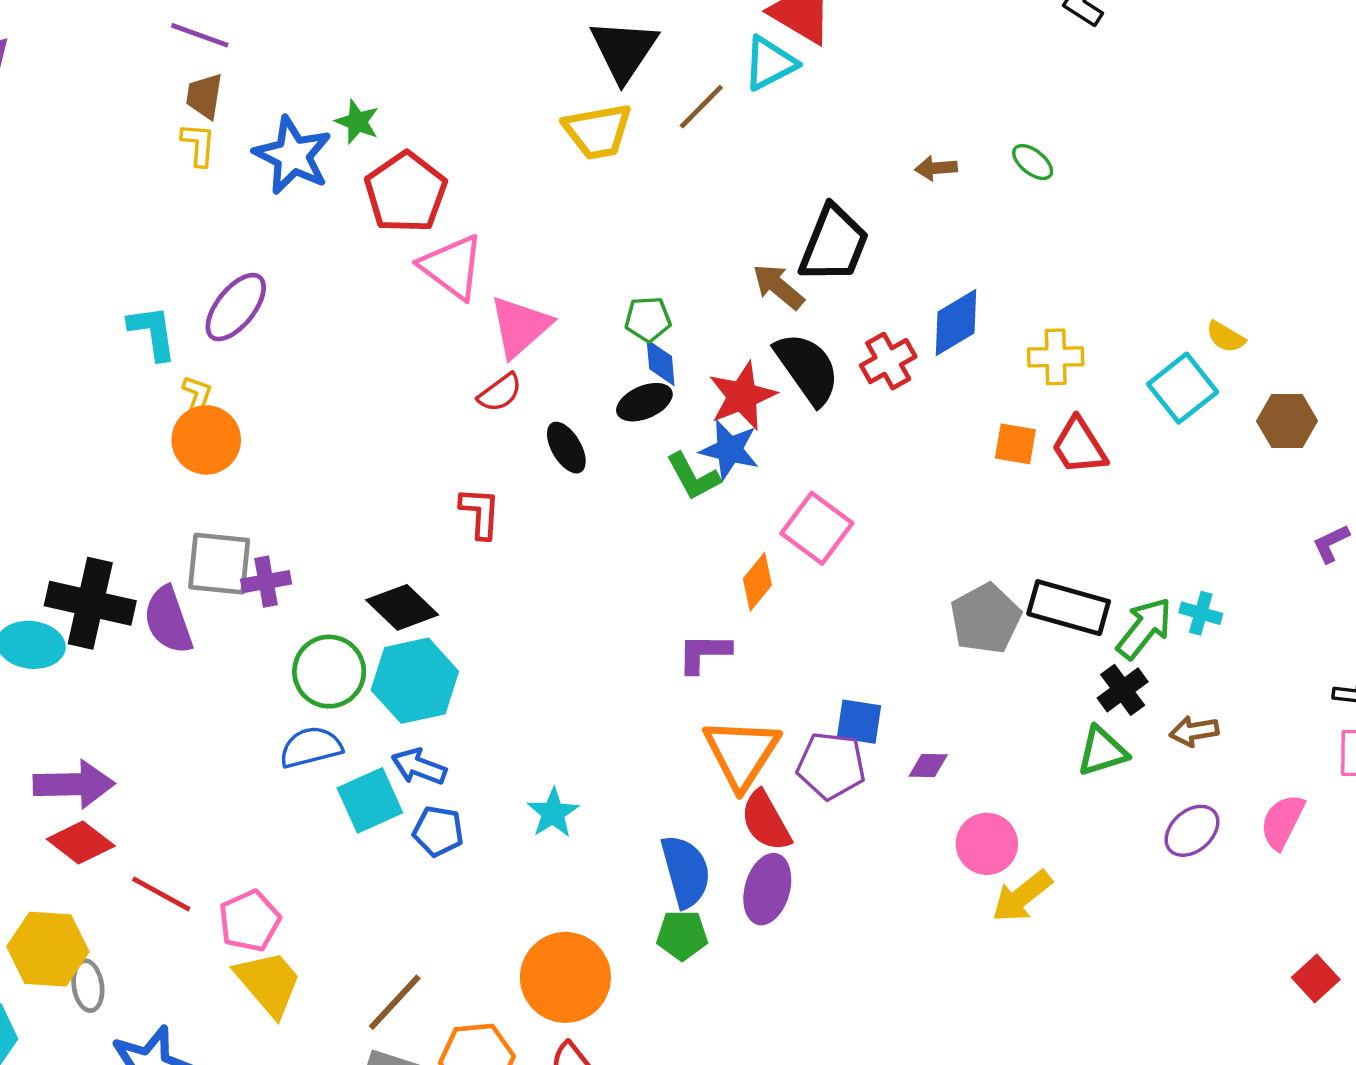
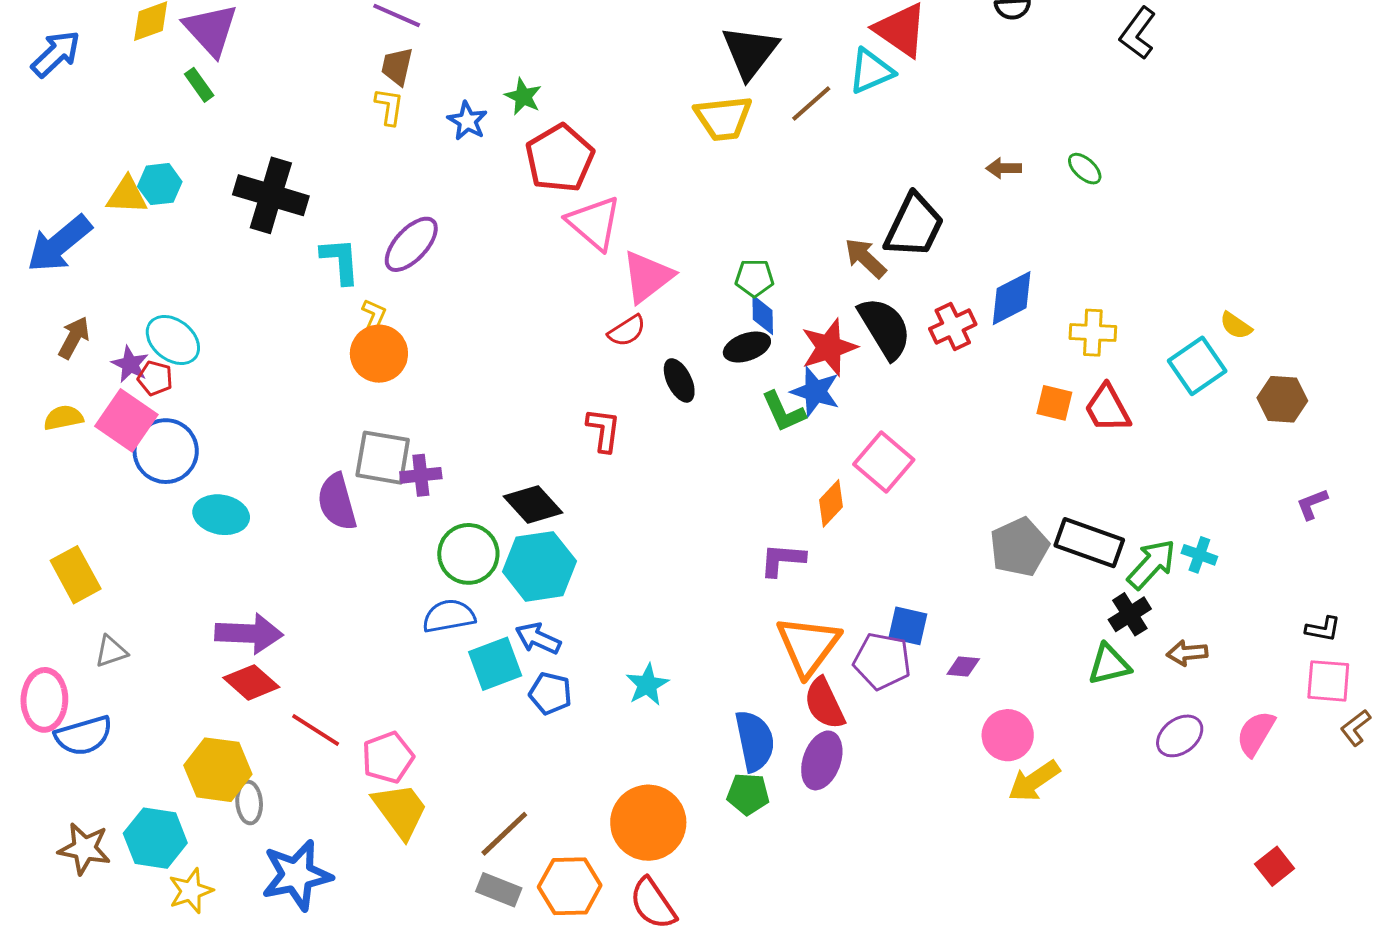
blue star: (293, 155) -> (467, 121), size x0.6
black cross: (90, 603) -> (271, 195), moved

